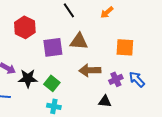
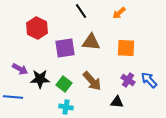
orange square: (125, 47) -> (126, 48), moved
brown arrow: (90, 70) -> (92, 81), moved, turned -130
purple cross: (116, 79) -> (128, 80), turned -32

